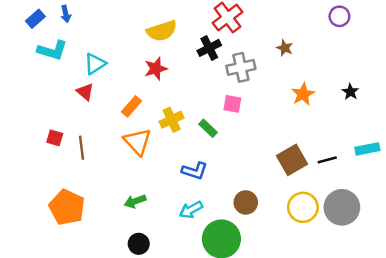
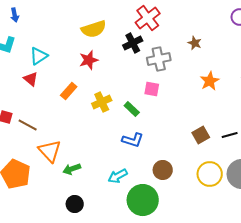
orange triangle: (137, 142) -> (50, 151), moved
brown line: (82, 148) -> (28, 125), turned -54
brown square: (292, 160) -> (201, 135), size x0.7
blue L-shape: (195, 171) -> (133, 140), moved

